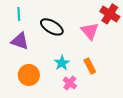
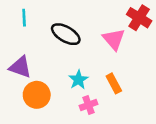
purple triangle: (20, 41) -> (20, 67), moved
pink cross: (70, 83) -> (89, 105), turned 32

